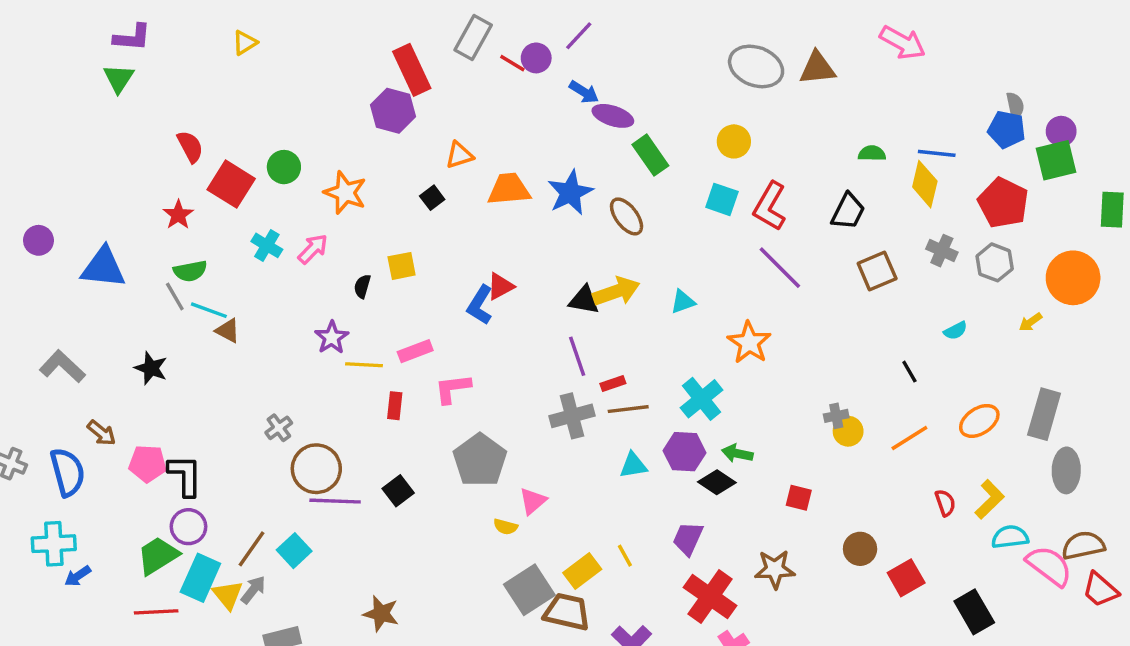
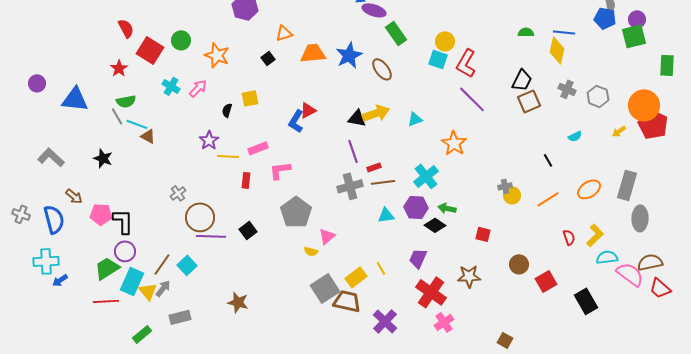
yellow circle: (734, 141) -> (445, 41), moved
red pentagon: (1003, 203) -> (653, 124), moved
black trapezoid: (848, 211) -> (522, 80), moved

